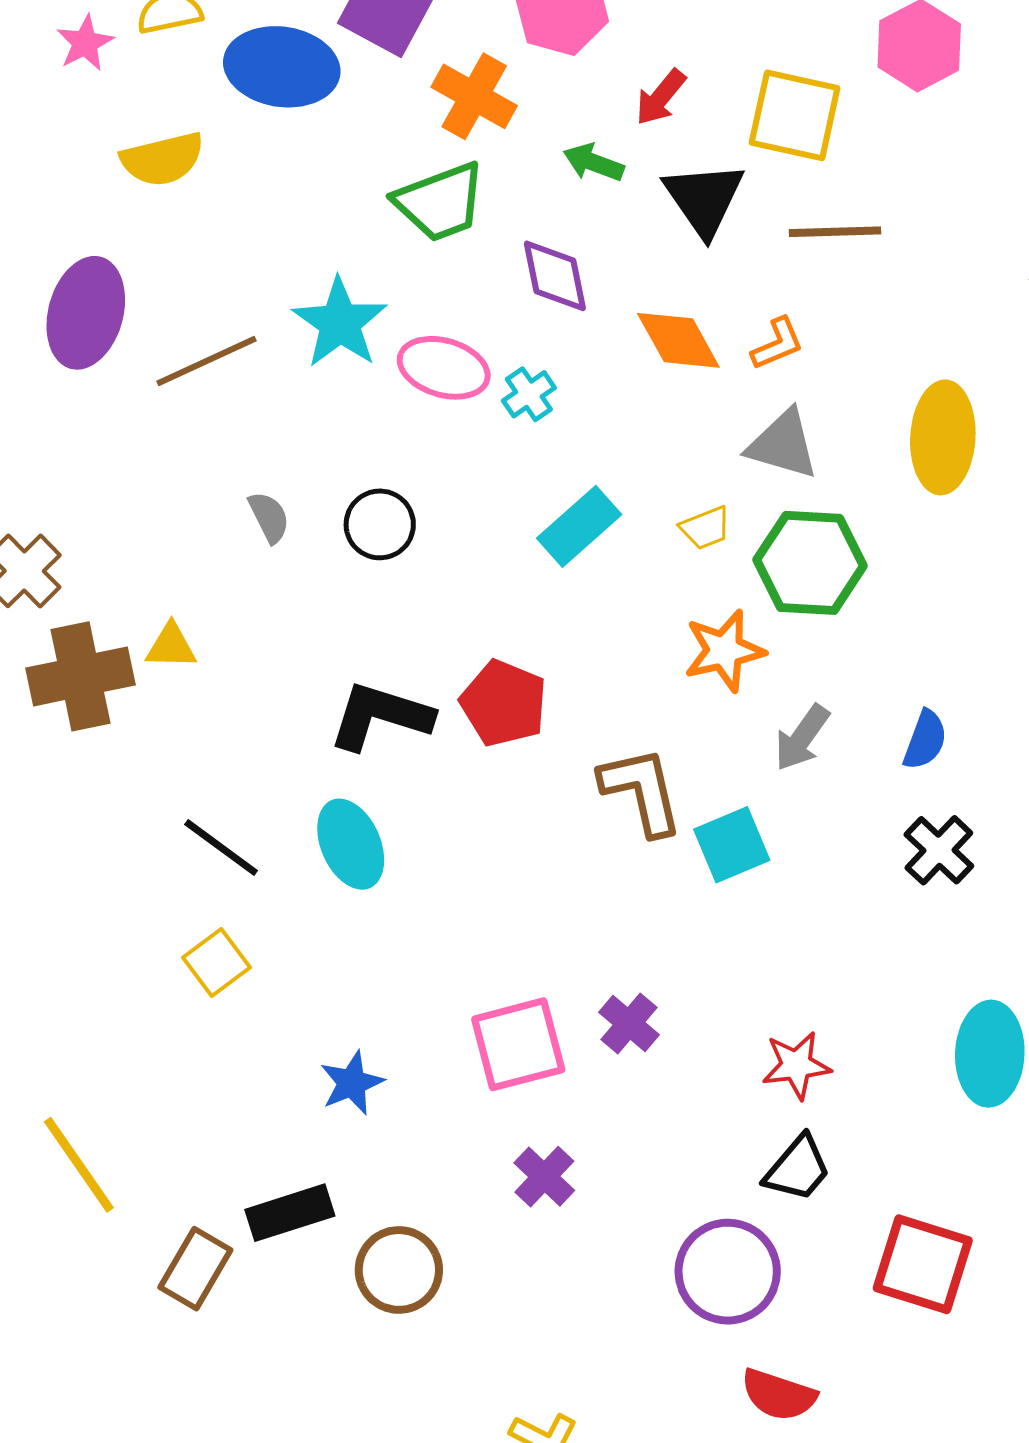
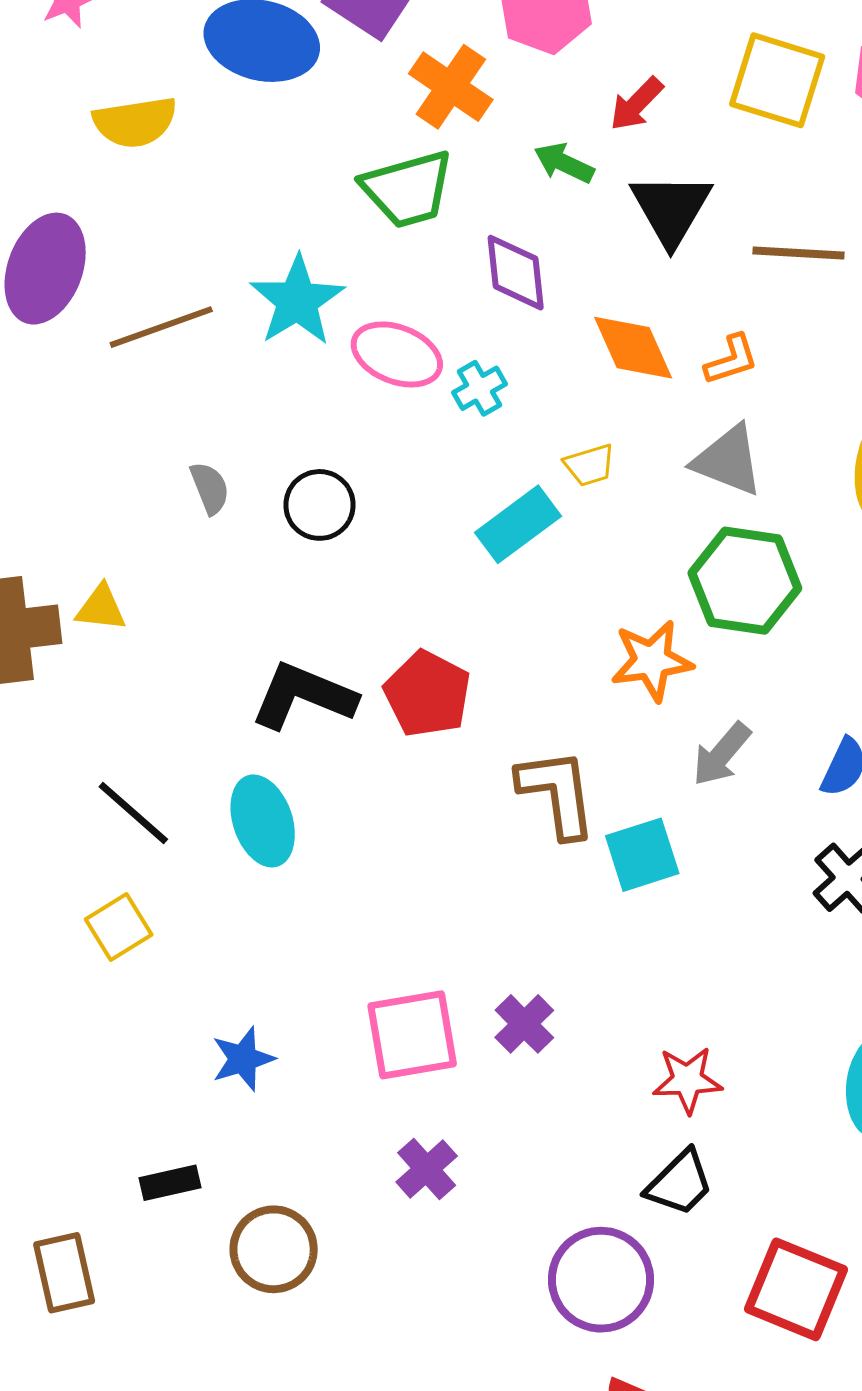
yellow square: (795, 115) -> (777, 80), moved
yellow trapezoid: (705, 528) -> (589, 465), moved
black rectangle: (290, 1213) -> (170, 1183), size x0.7
brown rectangle: (195, 1269) -> (64, 1273), moved, turned -48

